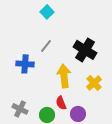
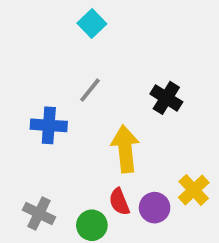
black cross: (85, 50) -> (166, 98), size x0.7
yellow cross: (94, 83) -> (194, 190), moved
purple circle: (78, 114) -> (155, 208), moved

